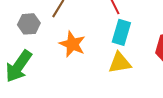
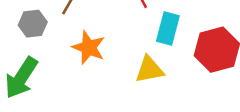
cyan rectangle: (121, 32) -> (168, 28), moved

